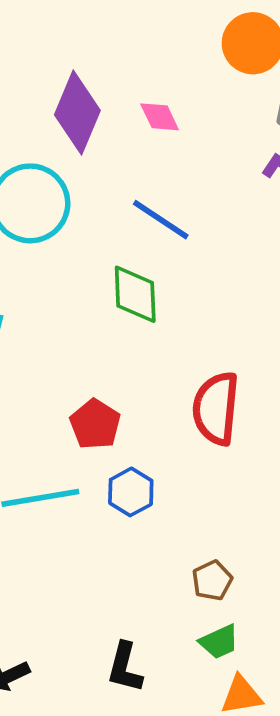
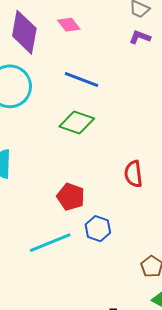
green diamond: (135, 294) -> (77, 122), turned -56
red semicircle: (216, 408) -> (133, 174), size x0.7

